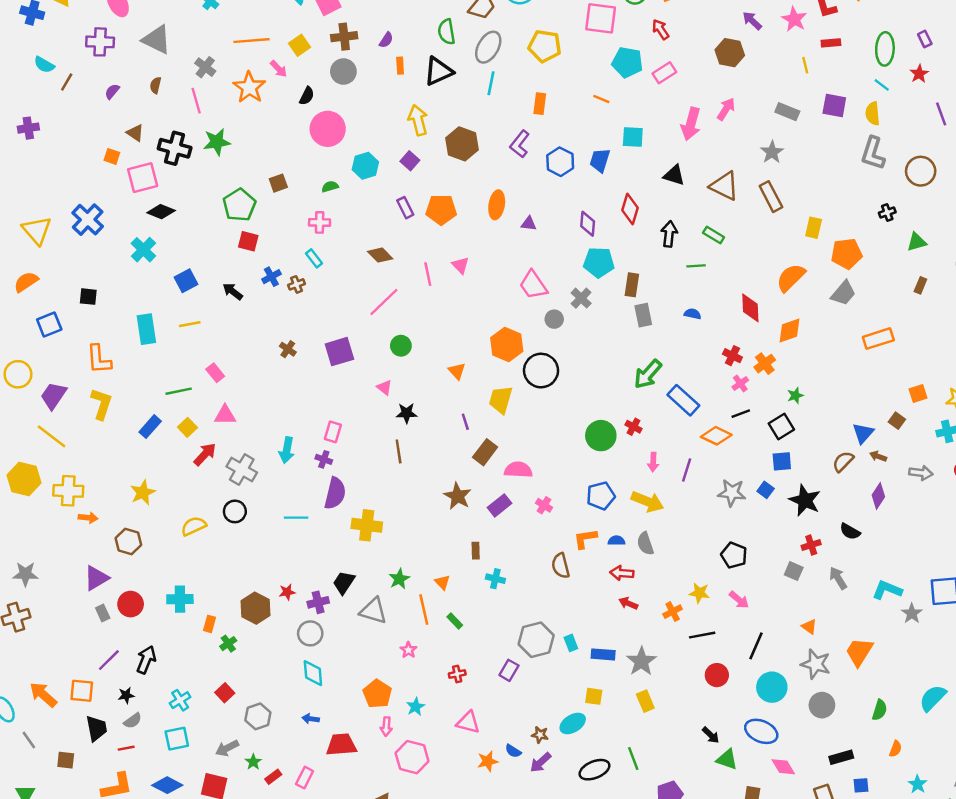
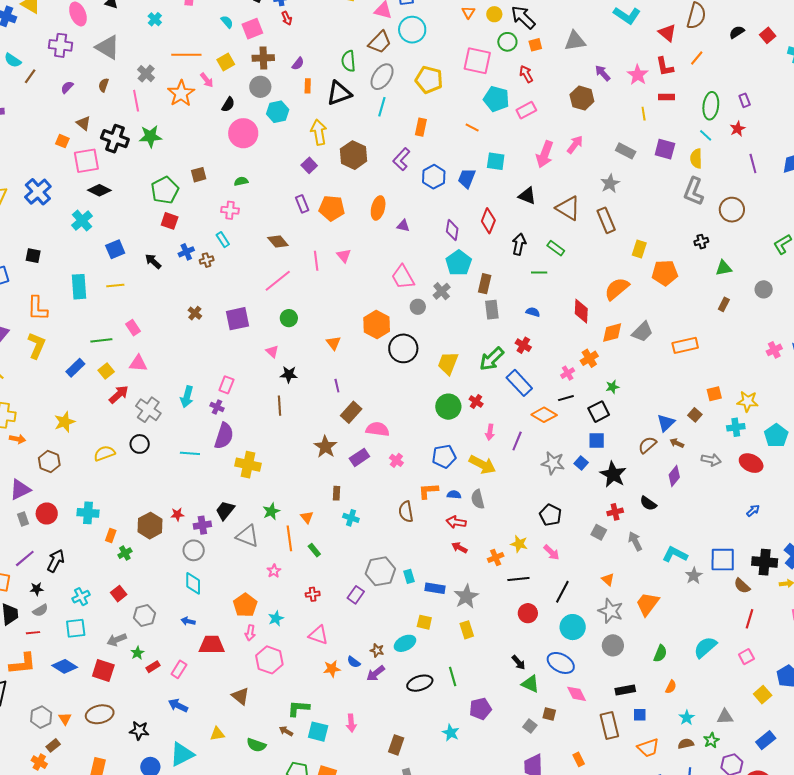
cyan hexagon: (365, 166) -> (278, 112), moved
cyan pentagon: (599, 262) -> (459, 263), turned 30
gray trapezoid: (843, 293) -> (642, 332), moved
red cross: (732, 356) -> (523, 345), moved
yellow trapezoid: (501, 400) -> (448, 363), moved

